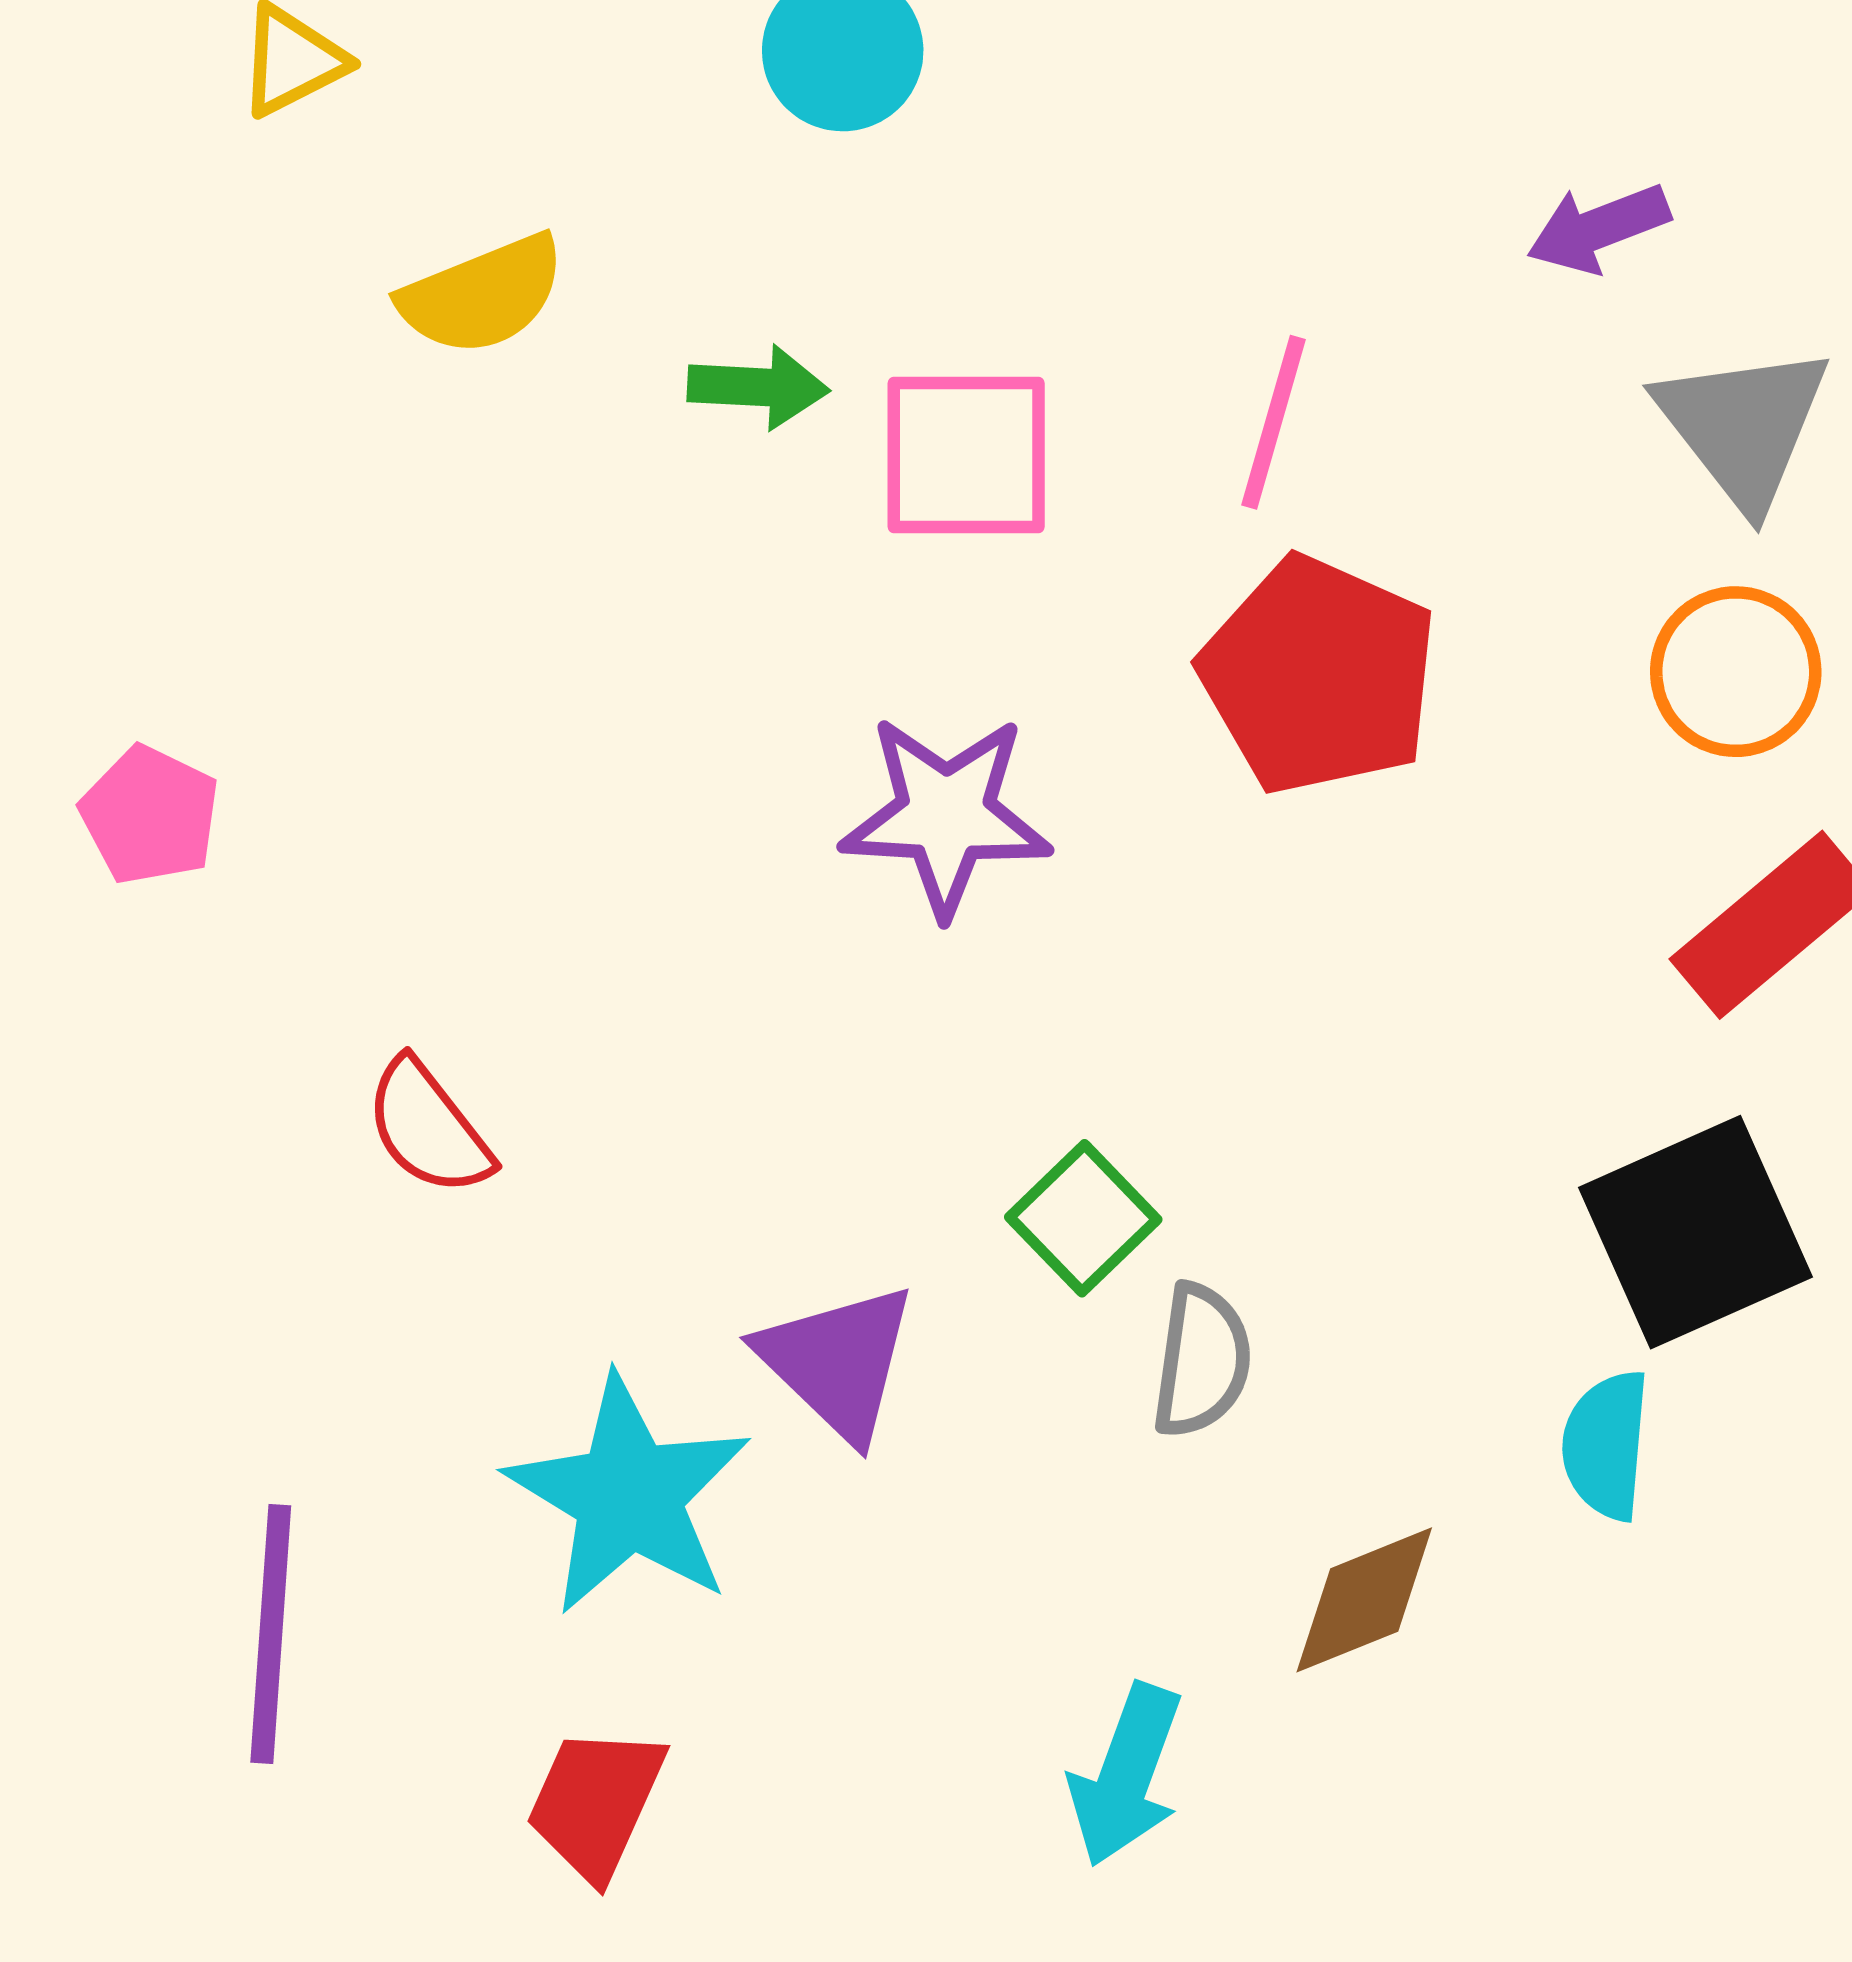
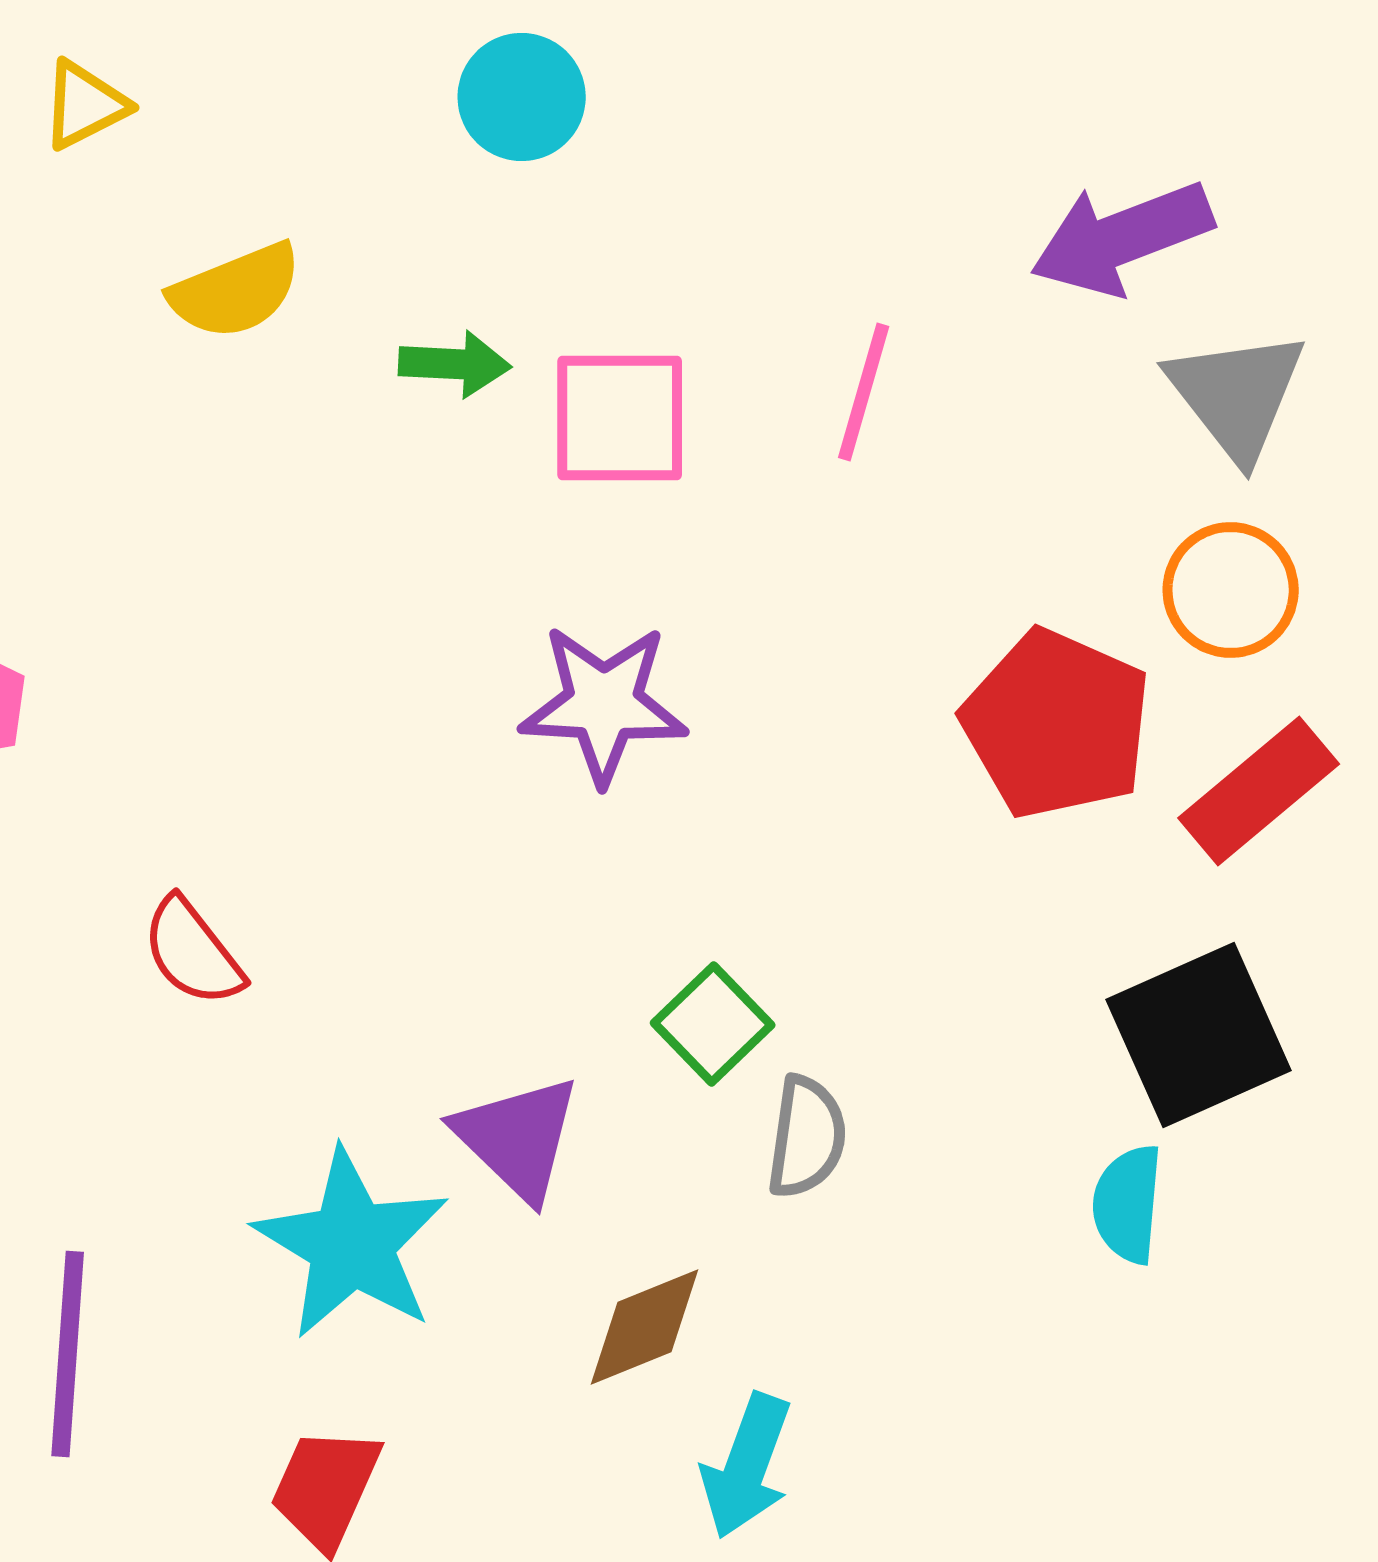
purple arrow: (1598, 228) -> (1122, 238), size x1.6
red pentagon: (1319, 675) -> (1057, 724), moved
brown diamond: (1364, 1600) -> (645, 1327), moved

